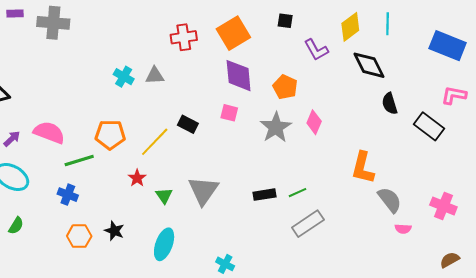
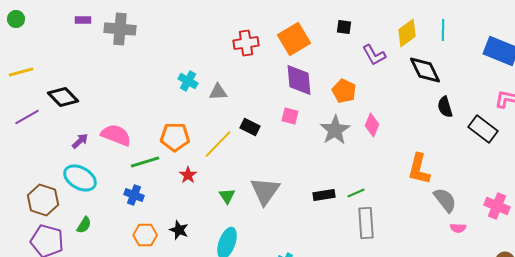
gray triangle: (155, 76) -> (218, 92), moved
red star: (137, 178) -> (188, 175), moved
gray rectangle: (308, 224) -> (366, 223), turned -60

